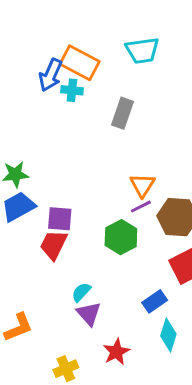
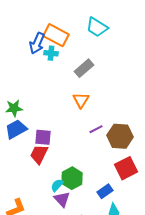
cyan trapezoid: (142, 50) -> (97, 27), turned 40
gray rectangle: (122, 113) -> (84, 68), turned 30
orange triangle: (142, 185) -> (81, 100), moved
green hexagon: (121, 237) -> (72, 178), moved

